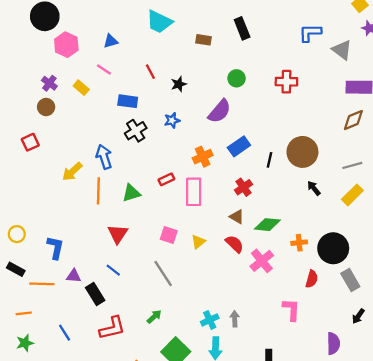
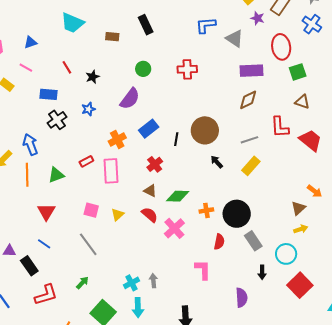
black arrow: (358, 316) -> (262, 272), turned -32

